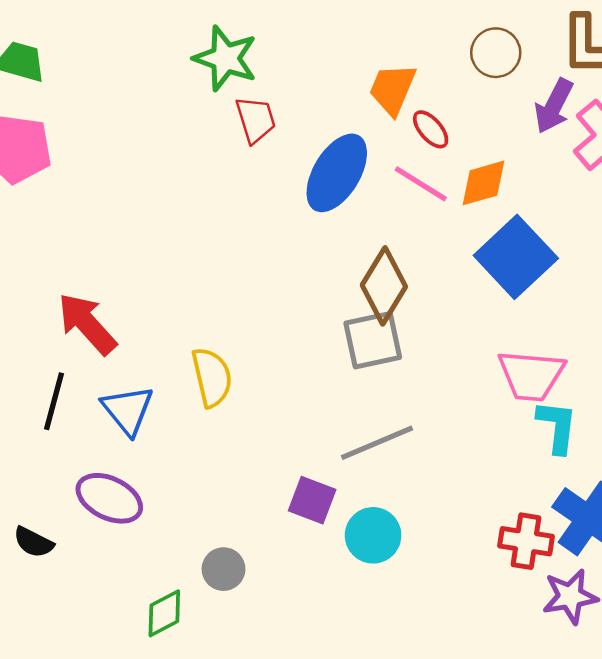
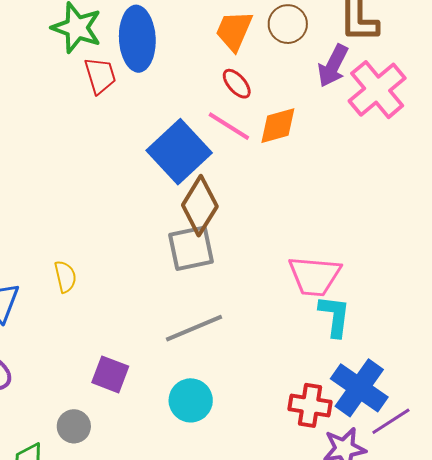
orange trapezoid: (393, 89) -> (234, 31), moved
blue ellipse: (337, 173) -> (137, 39), moved, turned -34
blue square: (516, 257) -> (179, 152), moved
yellow semicircle: (212, 377) -> (65, 277), size x0.7
purple square: (312, 500) -> (110, 374), moved

